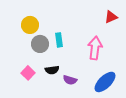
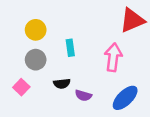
red triangle: (111, 17) -> (132, 20), size x1.6
gray circle: (40, 44) -> (36, 60), moved
pink square: (28, 73) -> (21, 87), moved

